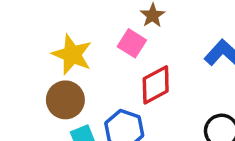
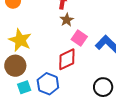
pink square: (132, 43) -> (79, 38), moved

